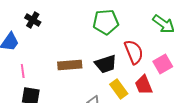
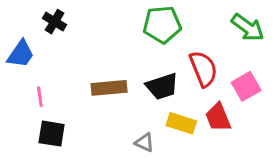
yellow rectangle: (119, 89) -> (181, 123), turned -36

